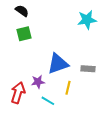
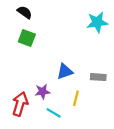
green square: (24, 34) -> (27, 38), turned 35
blue triangle: (58, 64) -> (65, 71), size x0.7

